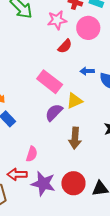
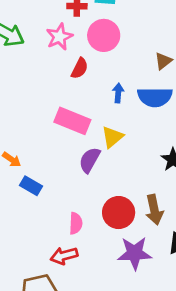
blue arrow: (87, 71) -> (118, 93), turned 112
brown arrow: (75, 138) -> (154, 210), moved
red circle: (73, 183) -> (119, 213), moved
purple star: (43, 184) -> (135, 253), moved

